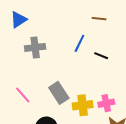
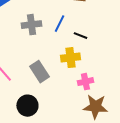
gray cross: (35, 47) -> (31, 25), moved
yellow cross: (83, 105) -> (70, 58), moved

